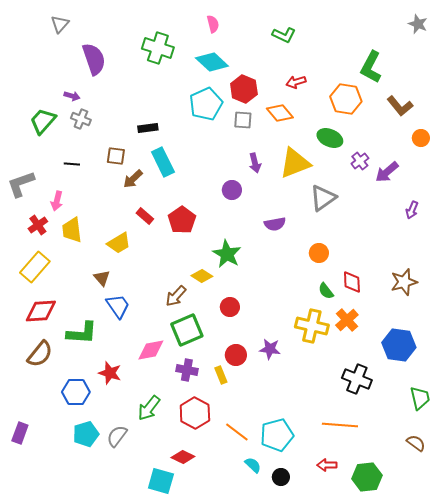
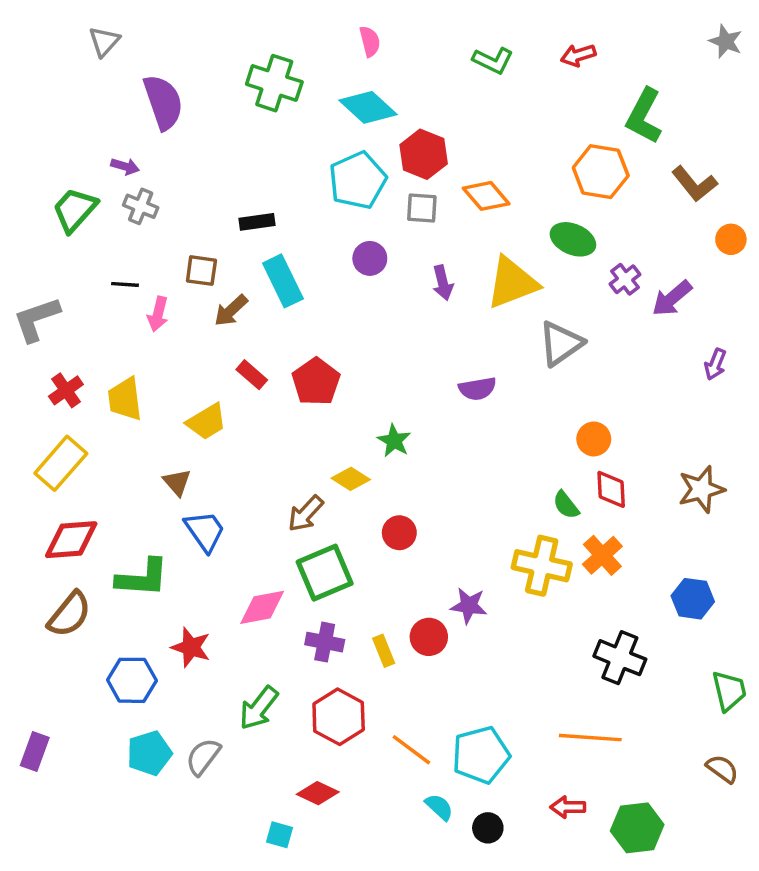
red arrow: (296, 82) -> (578, 55), moved
purple circle: (232, 190) -> (370, 258), moved
pink arrow: (57, 201) -> (158, 314), moved
orange circle: (319, 253) -> (594, 439), moved
green star: (227, 254) -> (394, 441), size x0.7
blue hexagon: (399, 345) -> (693, 599), size x0.7
red circle: (236, 355) -> (429, 637), moved
cyan square: (161, 481) -> (280, 835), size x0.6

